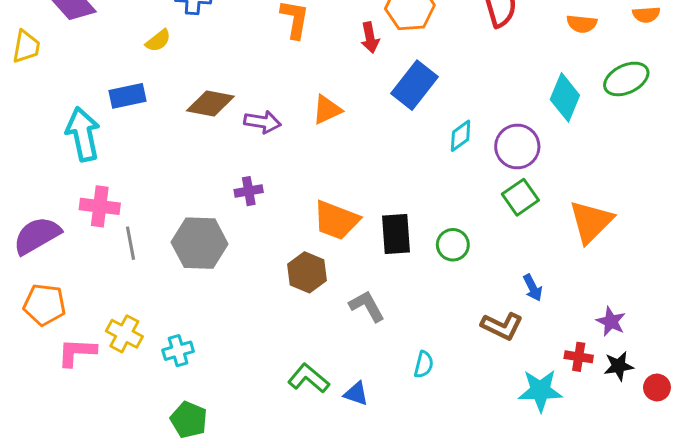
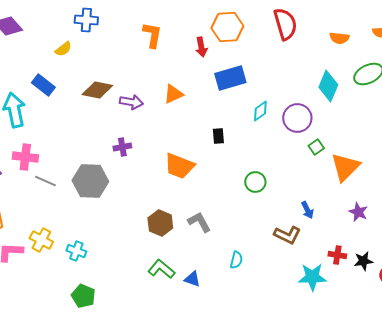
blue rectangle: (414, 85) -> (230, 78), turned 36
blue rectangle: (127, 96) -> (43, 85), turned 50
green square: (520, 197) -> (316, 147), moved, size x0.7
black rectangle: (396, 234) -> (218, 136), moved, size x0.6
gray line: (130, 243) -> (45, 181), turned -55
brown hexagon: (307, 272) -> (160, 223), moved
purple star: (611, 321) -> (358, 212), moved
cyan cross: (178, 351) -> (76, 251), turned 36

